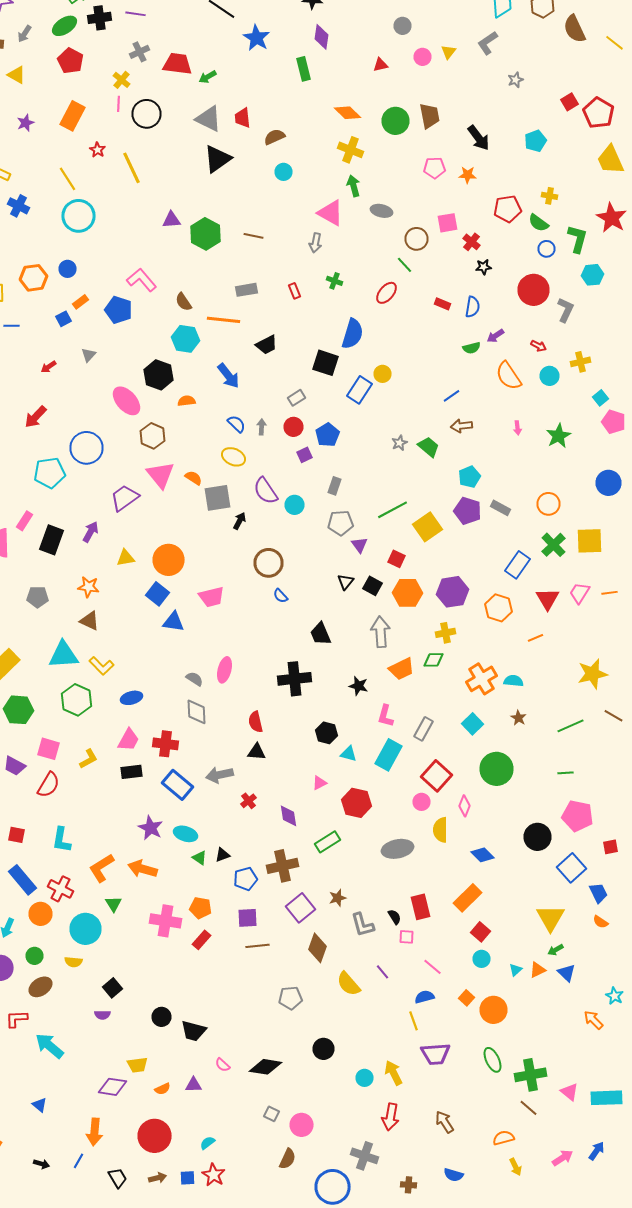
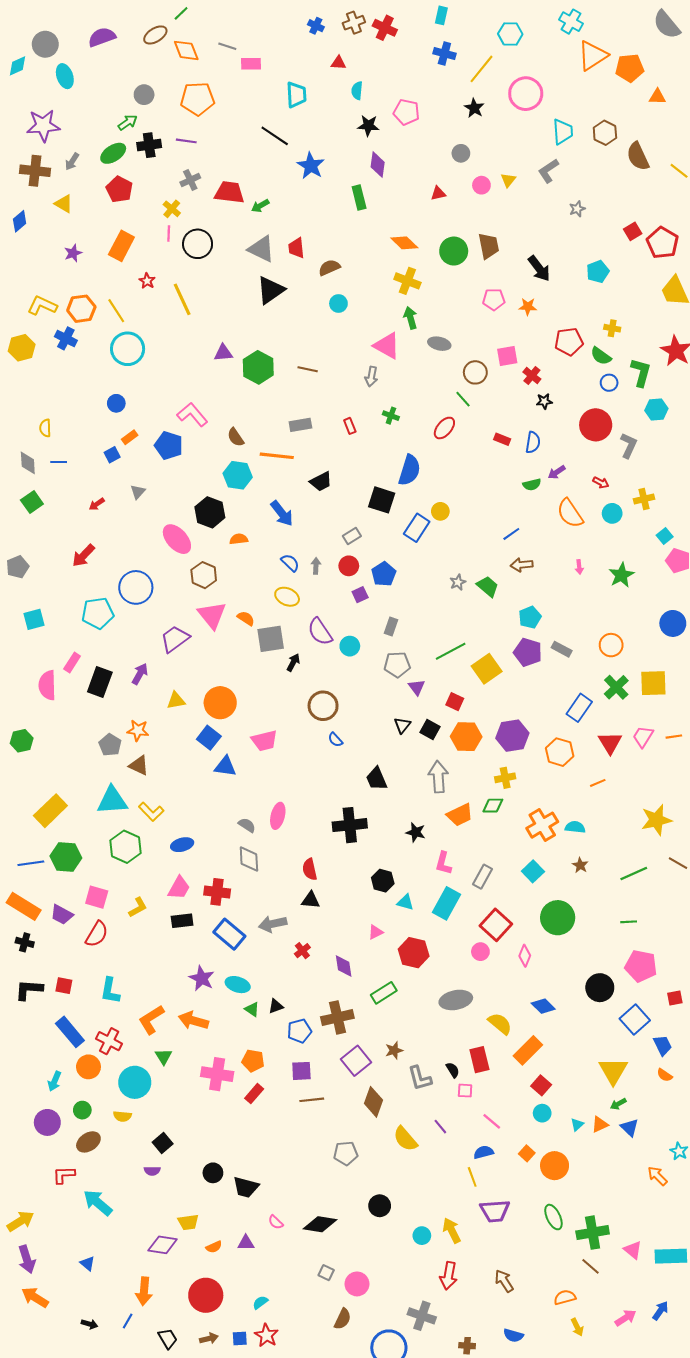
orange hexagon: (34, 278) -> (81, 309), moved
gray pentagon: (38, 597) -> (110, 745), moved, turned 30
yellow semicircle: (440, 830) -> (500, 1024), moved, turned 130

